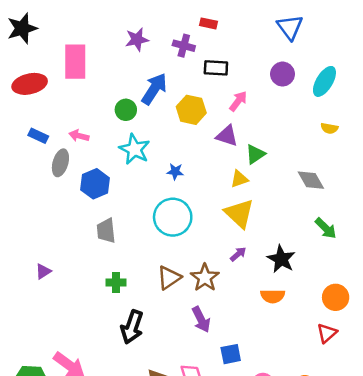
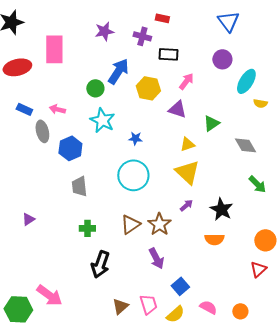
cyan ellipse: (324, 81) -> (246, 81), moved
green triangle: (255, 154) -> (211, 123), moved
gray ellipse: (60, 163) -> (42, 131), turned -30
blue square: (231, 354) -> (180, 286), turned -30

